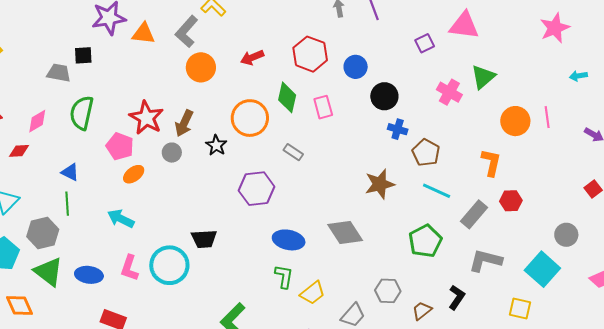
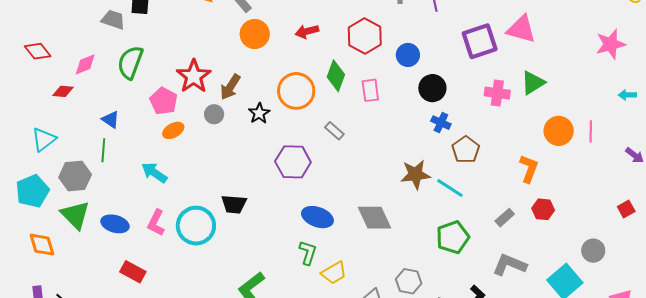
purple square: (425, 43) -> (480, 41), size x1.8
pink cross: (449, 92) -> (497, 93), turned -30
cyan line: (437, 191) -> (450, 188), moved
gray rectangle: (474, 214) -> (505, 218), size x0.7

